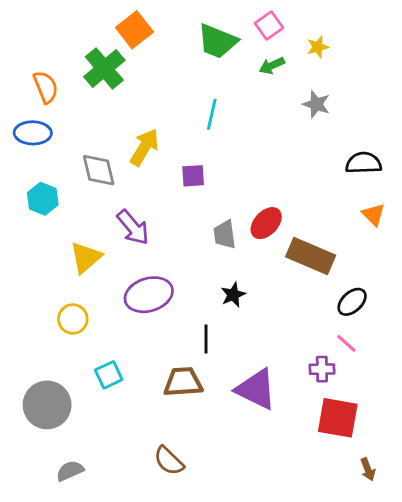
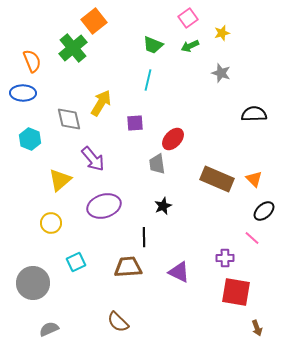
green trapezoid: (217, 41) -> (153, 45), moved, size x0.7
orange triangle: (374, 214) -> (254, 179), moved
red ellipse: (266, 223) -> (173, 139), moved
black ellipse: (352, 302) -> (264, 211), moved
pink line: (346, 343) -> (252, 238), moved
purple triangle: (256, 389) -> (179, 272), size x0.7

